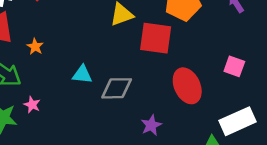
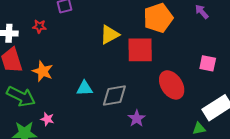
orange star: (35, 47) -> (43, 71), size x1.5
purple star: (151, 125) -> (137, 118), moved

